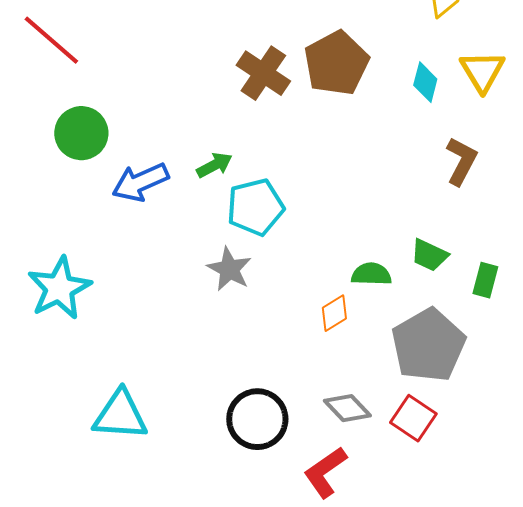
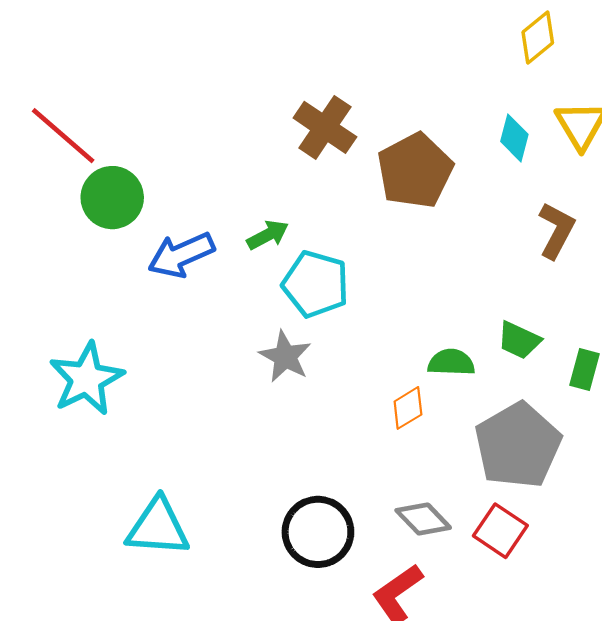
red line: (51, 40) -> (63, 136), moved
brown pentagon: (336, 63) -> (415, 171), moved
cyan pentagon: (255, 207) -> (316, 284), turned 30

